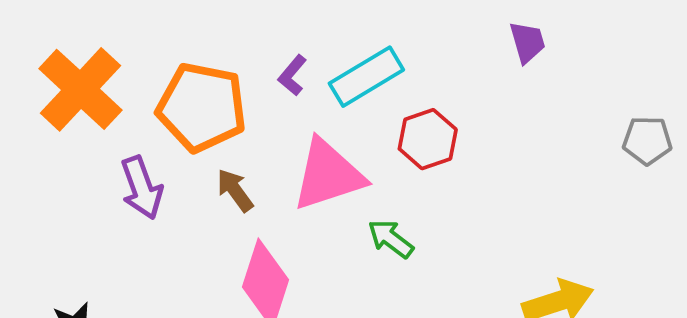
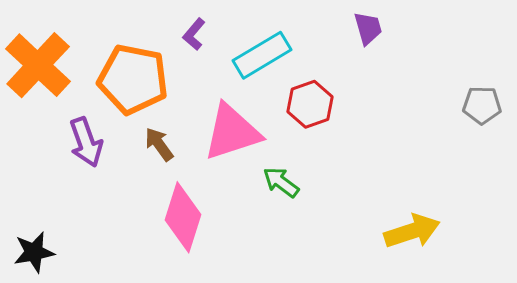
purple trapezoid: (527, 42) -> (368, 28), moved
purple L-shape: (292, 75) -> (194, 34), moved

